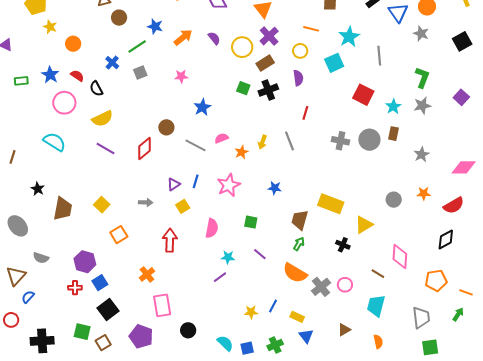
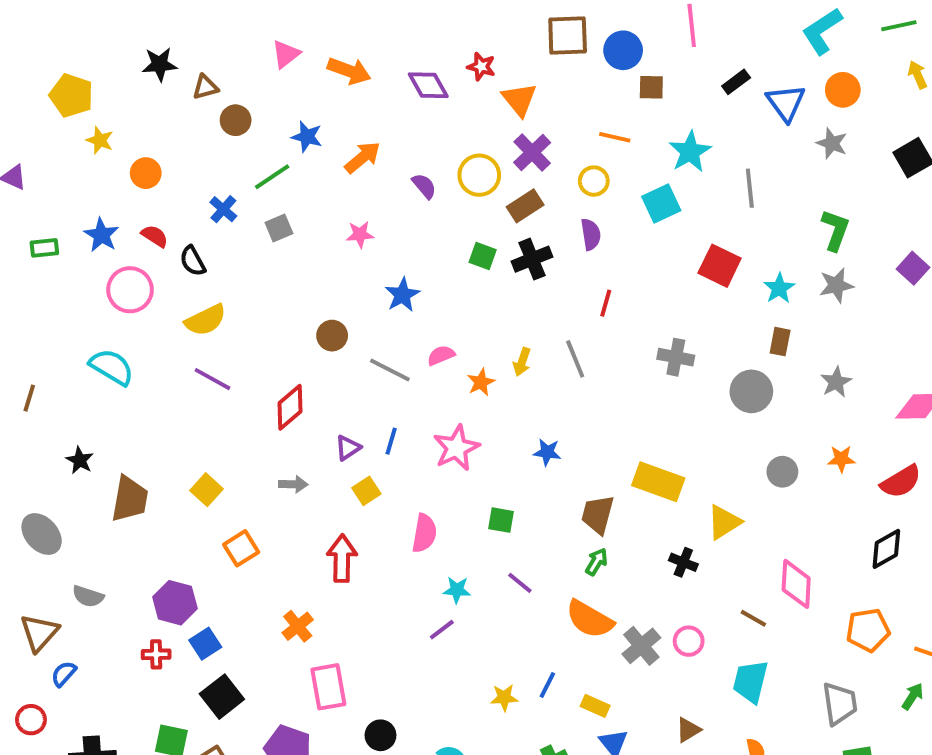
purple semicircle: (214, 38) -> (424, 186), moved
gray circle: (369, 140) -> (751, 391), moved
red diamond: (144, 148) -> (290, 407), moved

